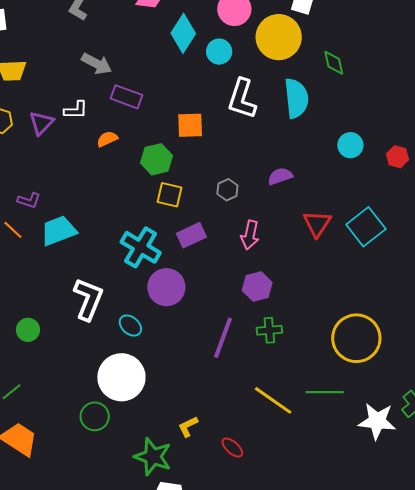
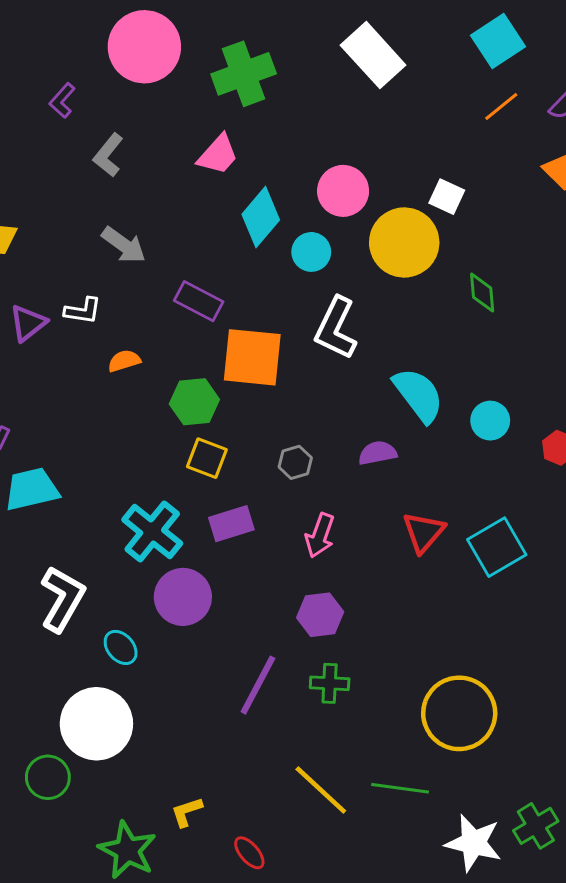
purple rectangle: (127, 97) -> (199, 301), moved
cyan semicircle: (296, 98) -> (418, 395), moved, turned -39
orange square: (190, 125) -> (252, 357), size x1.5

